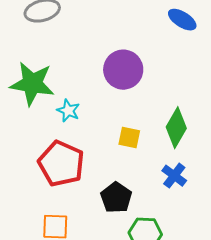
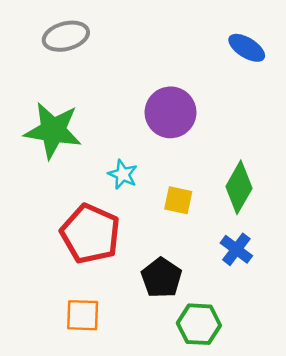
cyan star: (68, 111) -> (123, 174), moved

